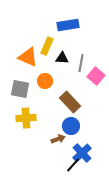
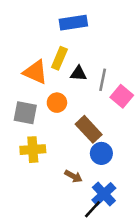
blue rectangle: (68, 25) -> (73, 23), moved
blue circle: (71, 126) -> (101, 153), moved
brown arrow: (58, 139) -> (73, 176), turned 48

